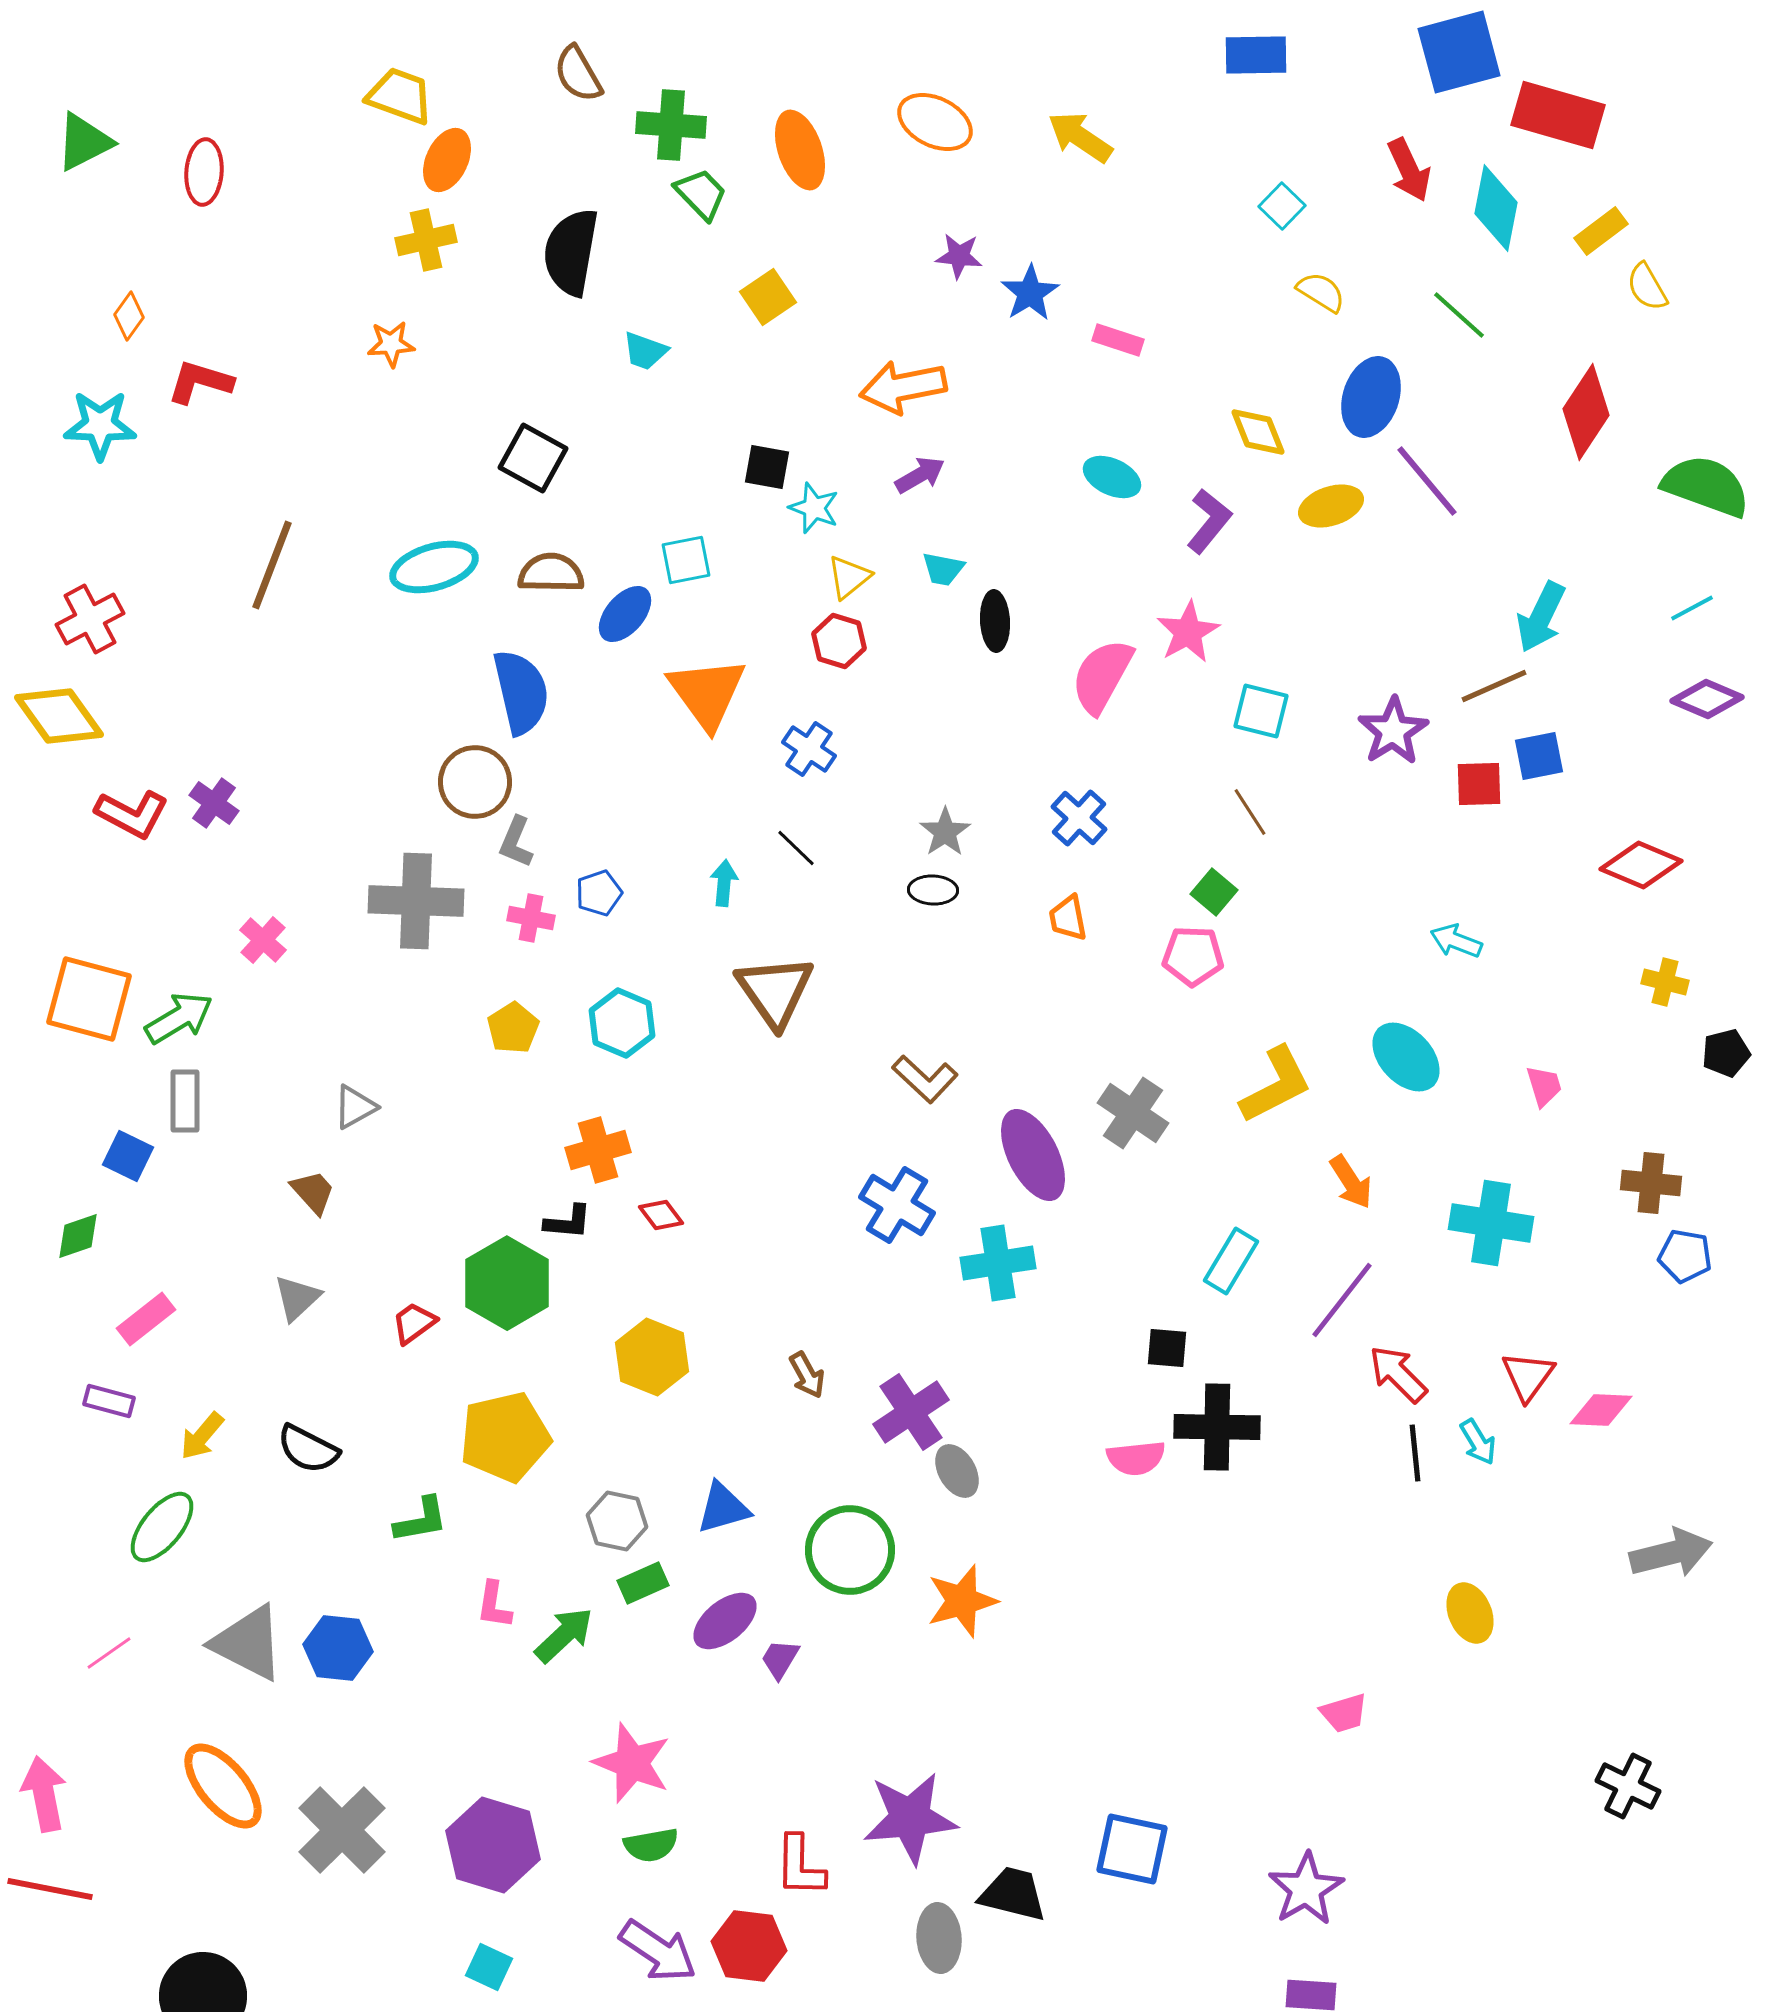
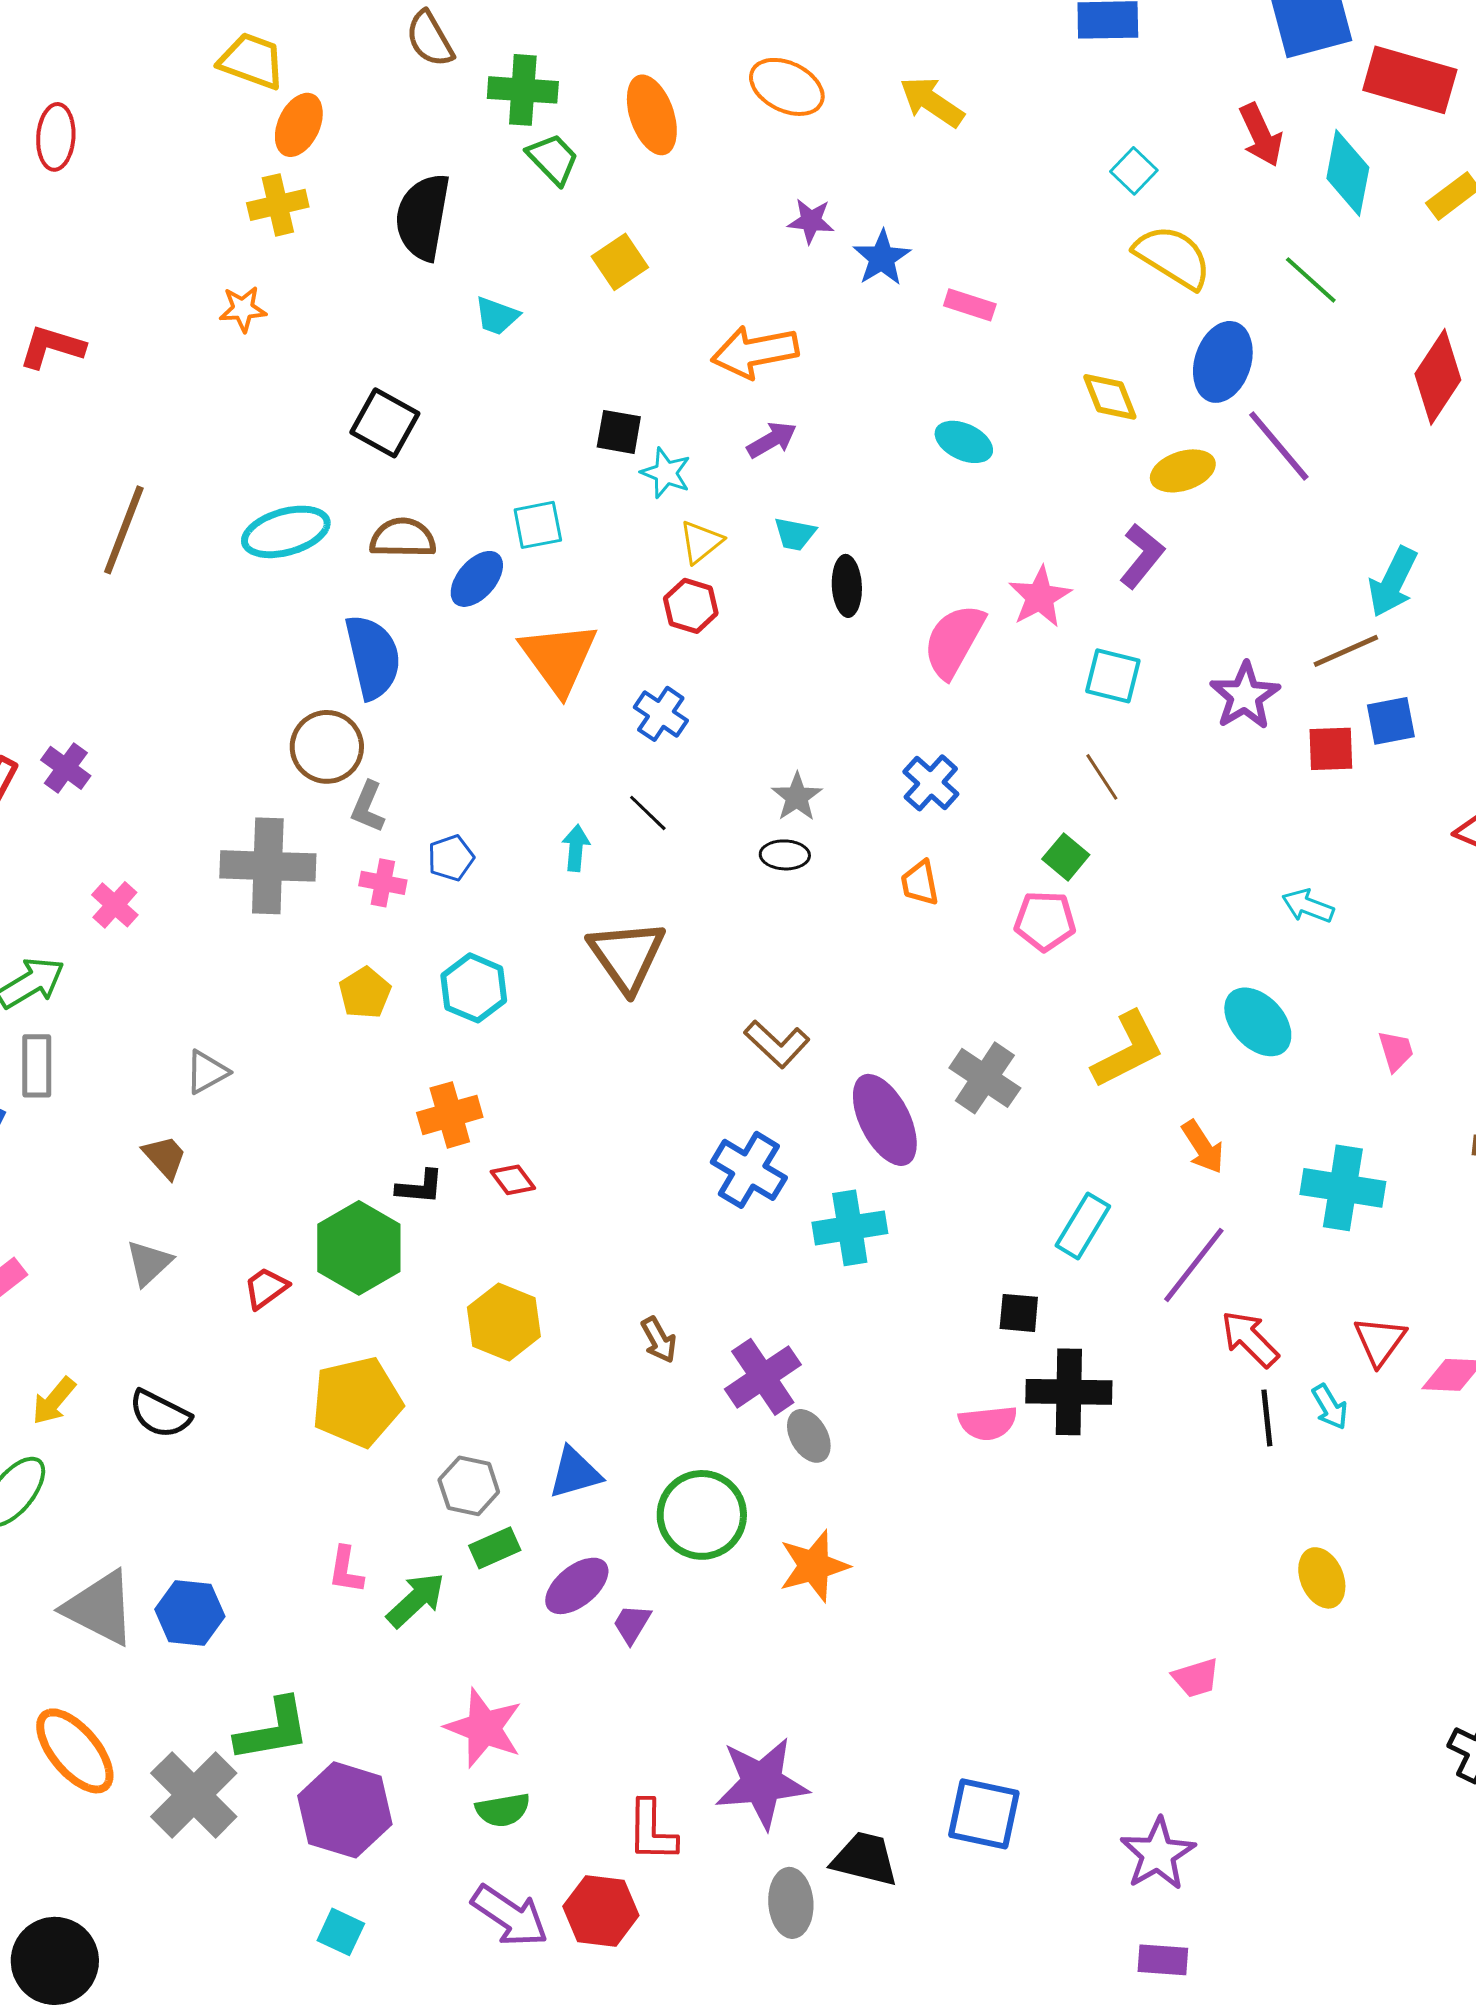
yellow semicircle: (1321, 292) -> (1173, 257), size x1.6
purple L-shape: (1209, 521) -> (1142, 556), moved
green L-shape: (421, 1520) -> (273, 1730), moved, size x1.4

